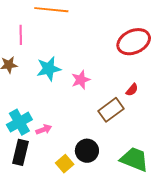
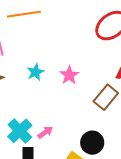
cyan star: (49, 69) -> (35, 72), size x0.7

